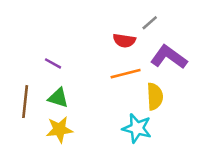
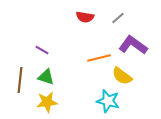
red semicircle: (124, 41) -> (85, 17), moved
yellow semicircle: (155, 96) -> (122, 76), turned 130

